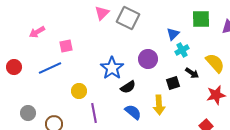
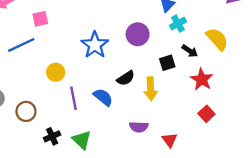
black semicircle: (128, 87) -> (126, 78), moved
red star: (216, 95) -> (202, 79), moved, turned -30
blue semicircle: (133, 112) -> (103, 97), moved

